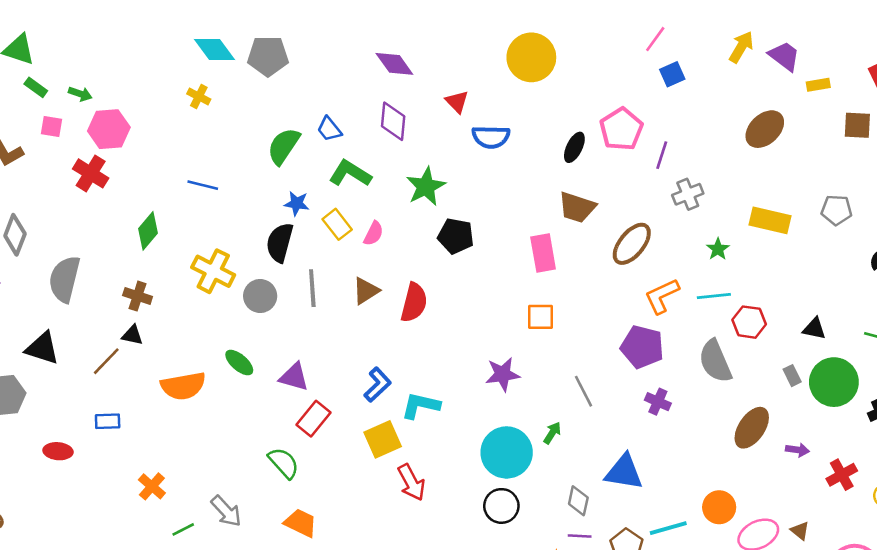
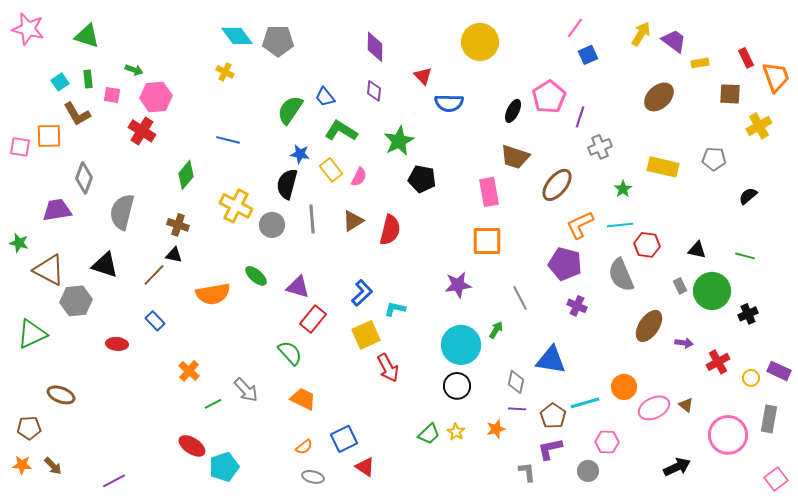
purple diamond: (394, 64) -> (375, 47), turned 36
green rectangle: (36, 87) -> (88, 79), moved, turned 48
purple diamond: (393, 121) -> (374, 91), size x0.7
orange square: (540, 317) -> (487, 241), size x1.4
cyan L-shape: (421, 406) -> (395, 309), size x0.7
blue rectangle: (108, 421) -> (155, 321), turned 48

